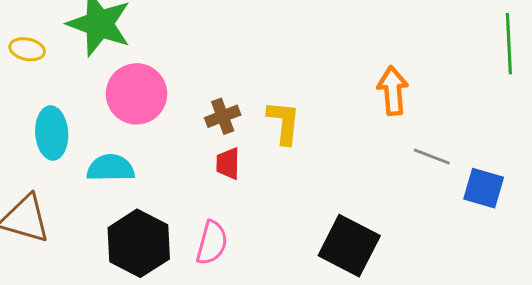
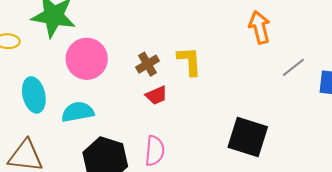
gray line: (432, 157) -> (293, 67), turned -50
red trapezoid: (228, 163) -> (156, 95), turned -105

